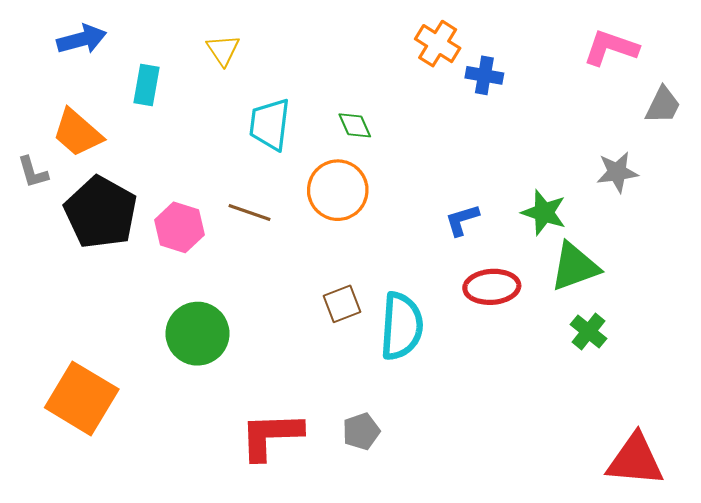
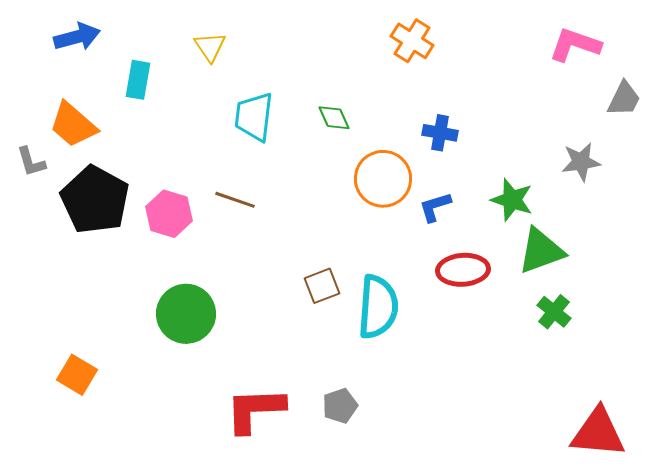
blue cross: (484, 75) -> (440, 133), moved
orange circle: (338, 190) -> (383, 179), moved
orange square: (82, 398) -> (77, 375), size x0.6

